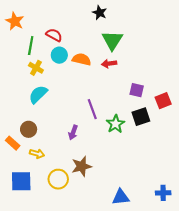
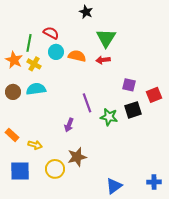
black star: (100, 13) -> (86, 12), moved
orange star: (15, 21) -> (14, 60), moved
cyan semicircle: (38, 94) -> (36, 89), turned 36
green star: (115, 124) -> (109, 117), turned -30
brown circle: (29, 129) -> (13, 92), moved
blue triangle: (121, 197) -> (114, 186), turned -30

